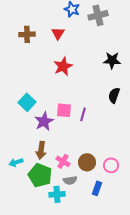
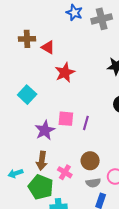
red triangle: (58, 33) -> (48, 47), moved, turned -32
cyan square: (27, 102) -> (27, 95), moved
brown circle: (87, 162) -> (90, 161), moved
gray semicircle: (70, 180) -> (93, 183), moved

